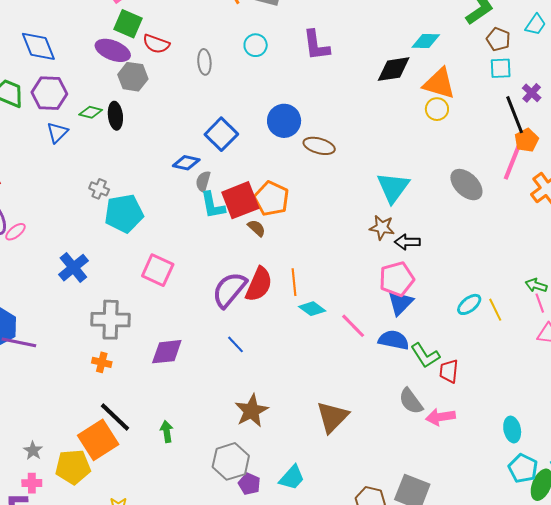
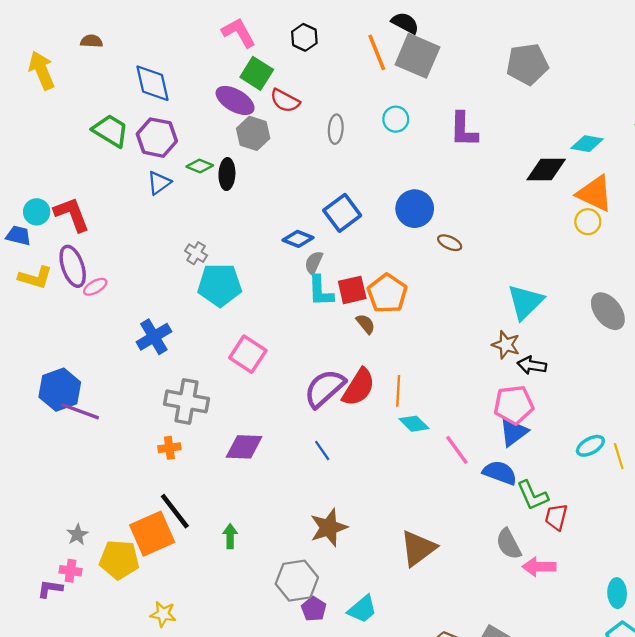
brown ellipse: (319, 146) -> (450, 243), size x0.7
red square: (240, 200) -> (352, 290), size x0.7
orange cross: (102, 362) -> (169, 448), turned -30

